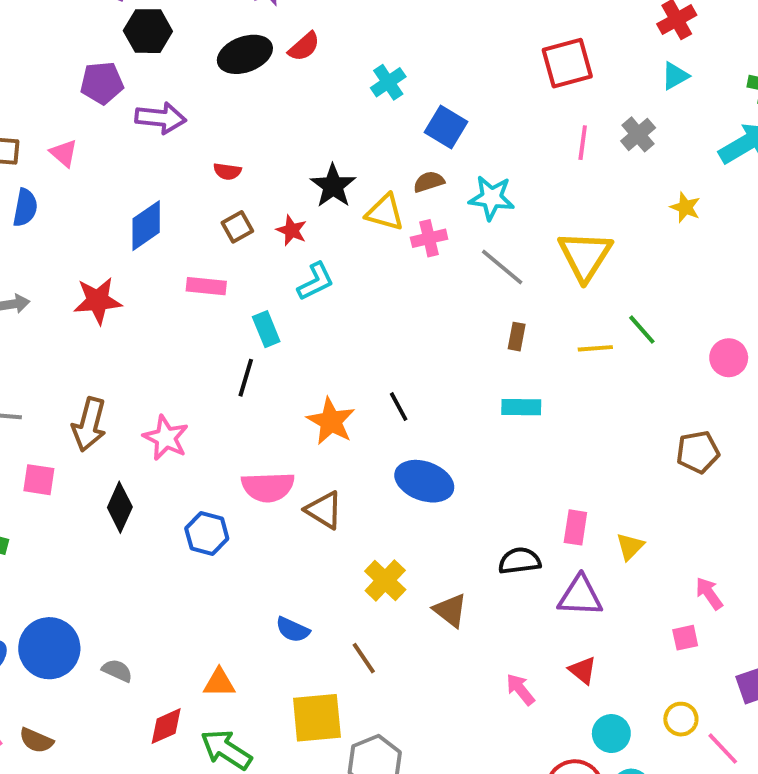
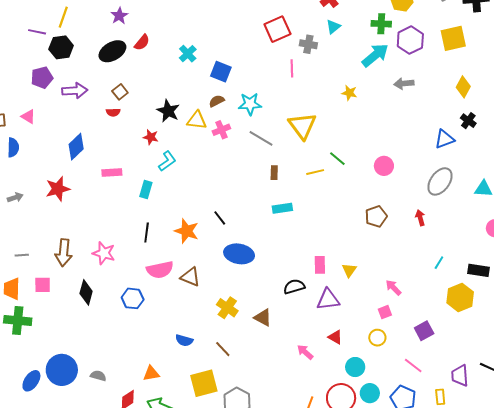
gray cross: (638, 134) -> (308, 44), moved, turned -30
brown square: (237, 227) -> (120, 92), moved
cyan rectangle: (266, 329) -> (146, 189), turned 48
black line: (246, 378) -> (147, 232), moved
yellow circle: (681, 719) -> (377, 338), moved

